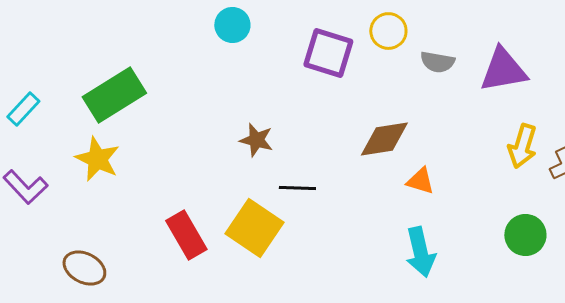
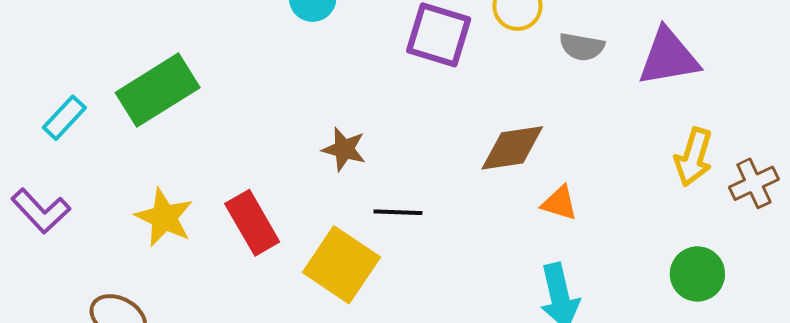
cyan rectangle: (23, 109) -> (64, 118), moved
yellow star: (97, 159) -> (164, 217), moved
red rectangle: (186, 235) -> (252, 223), moved

